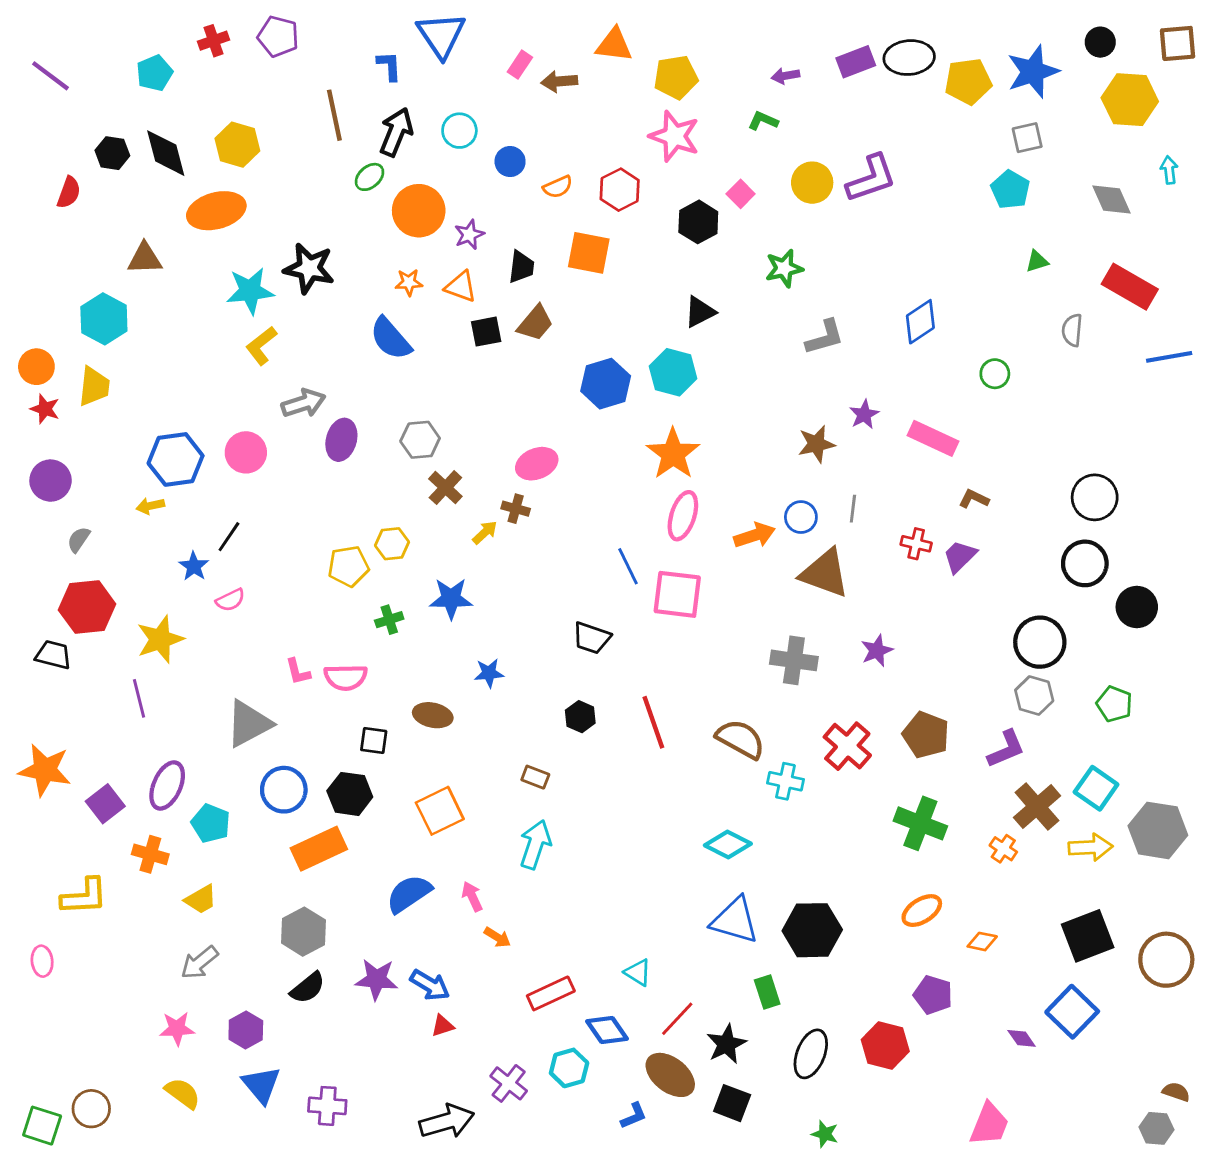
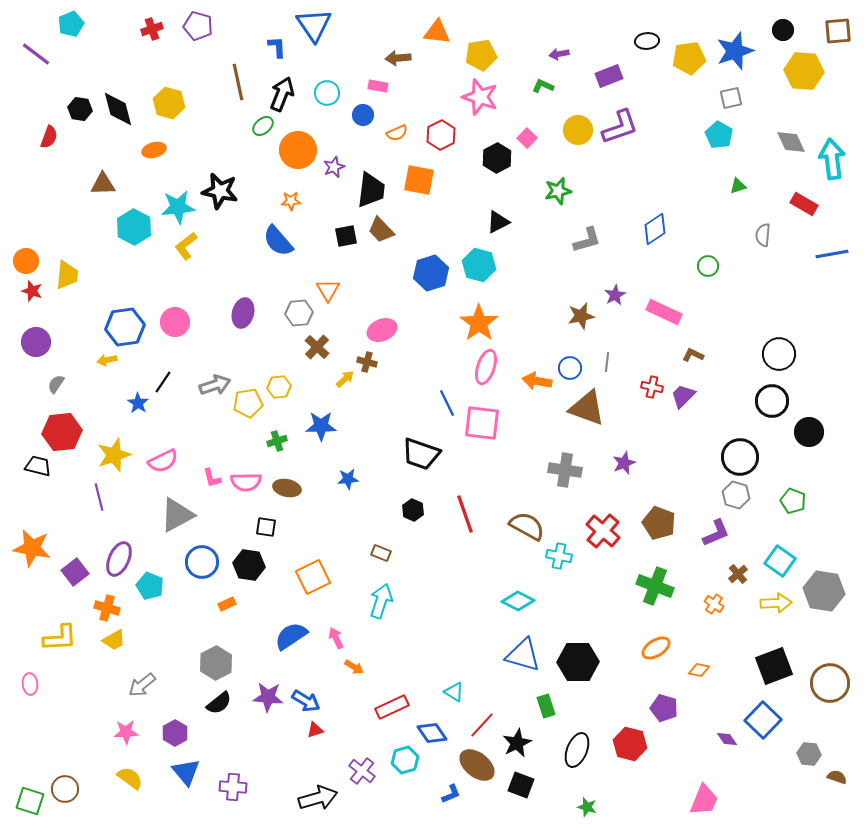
black ellipse: (909, 58) -> (647, 41), size x0.7
purple rectangle: (856, 62) -> (609, 76), moved
pink rectangle: (520, 65) -> (378, 86), moved, turned 66
cyan pentagon: (154, 73) -> (71, 24), moved
cyan arrow: (1169, 170) -> (832, 159), moved, size x2.0
orange ellipse: (216, 211) -> (154, 150), size x0.6
black trapezoid: (521, 267) -> (371, 190), size x1.5
orange triangle: (461, 287) -> (328, 290), moved, turned 40
red rectangle: (1130, 287) -> (804, 204), size x0.7
cyan hexagon: (104, 319) -> (134, 227), moved
brown trapezoid: (535, 323) -> (381, 230), turned 96
gray arrow: (303, 403) -> (215, 385), moved
orange arrow: (755, 535) -> (537, 381), turned -152
pink semicircle: (230, 600) -> (163, 461), moved, size x1.4
black trapezoid: (592, 638) -> (421, 454), size x1.4
brown ellipse: (433, 715) -> (287, 488), moved
brown cross: (1037, 807) -> (738, 574), size x0.6
orange rectangle: (319, 849) -> (227, 604), size x0.5
yellow trapezoid: (201, 899) -> (114, 640), moved
gray hexagon: (1156, 1128) -> (809, 754), moved

